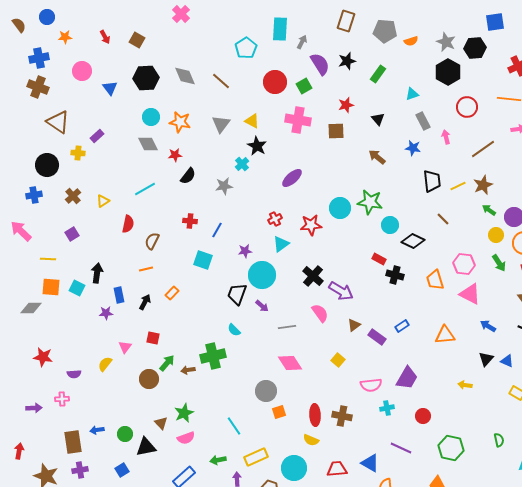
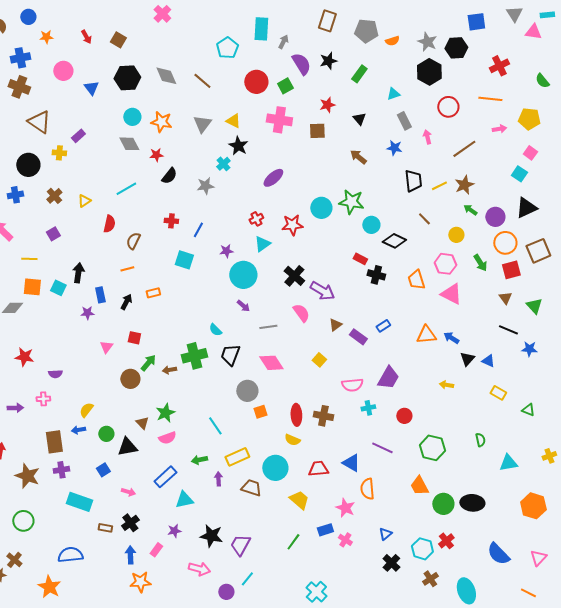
yellow circle: (496, 235) -> (456, 235), moved
orange rectangle: (172, 293) -> (153, 293), turned 32
black trapezoid: (237, 294) -> (230, 355), moved
blue arrow: (488, 326) -> (451, 338), moved
yellow semicircle: (105, 364) -> (86, 410), moved

